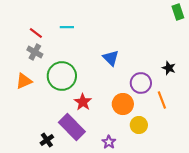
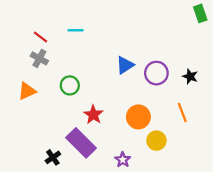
blue triangle: (111, 58) -> (125, 65), turned 42
green circle: (62, 76) -> (70, 85), size x0.6
purple circle: (141, 83) -> (156, 73), moved

